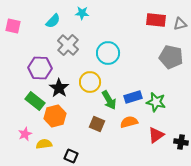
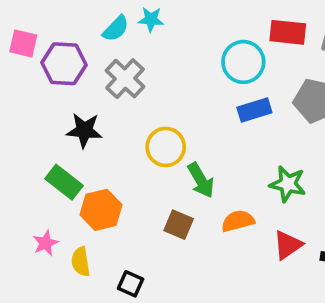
cyan semicircle: (53, 21) -> (116, 29), moved
cyan circle: (108, 53) -> (243, 62), moved
purple hexagon: (40, 68) -> (64, 64), moved
black star: (59, 88) -> (84, 130), moved, turned -30
blue rectangle: (133, 97) -> (254, 110), moved
yellow semicircle: (44, 144) -> (81, 262), turned -91

